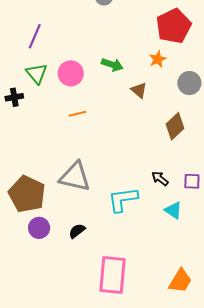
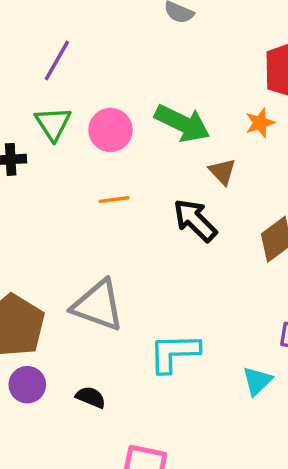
green arrow: (112, 65) -> (182, 123), size x1.5
black arrow: (160, 179) -> (195, 220), moved, size x1.6
cyan triangle: (173, 210) -> (257, 381), turned 36
black semicircle: (77, 231) -> (91, 397), turned 54

